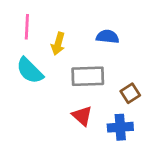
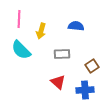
gray rectangle: (88, 76) -> (62, 54), size x0.7

